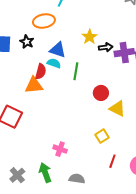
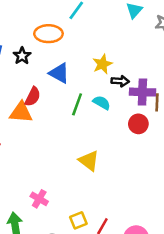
cyan semicircle: (54, 63) -> (102, 103), moved
red circle: (101, 93) -> (138, 124), moved
yellow triangle: (117, 108) -> (89, 161), moved
yellow square: (102, 136) -> (78, 220), moved

